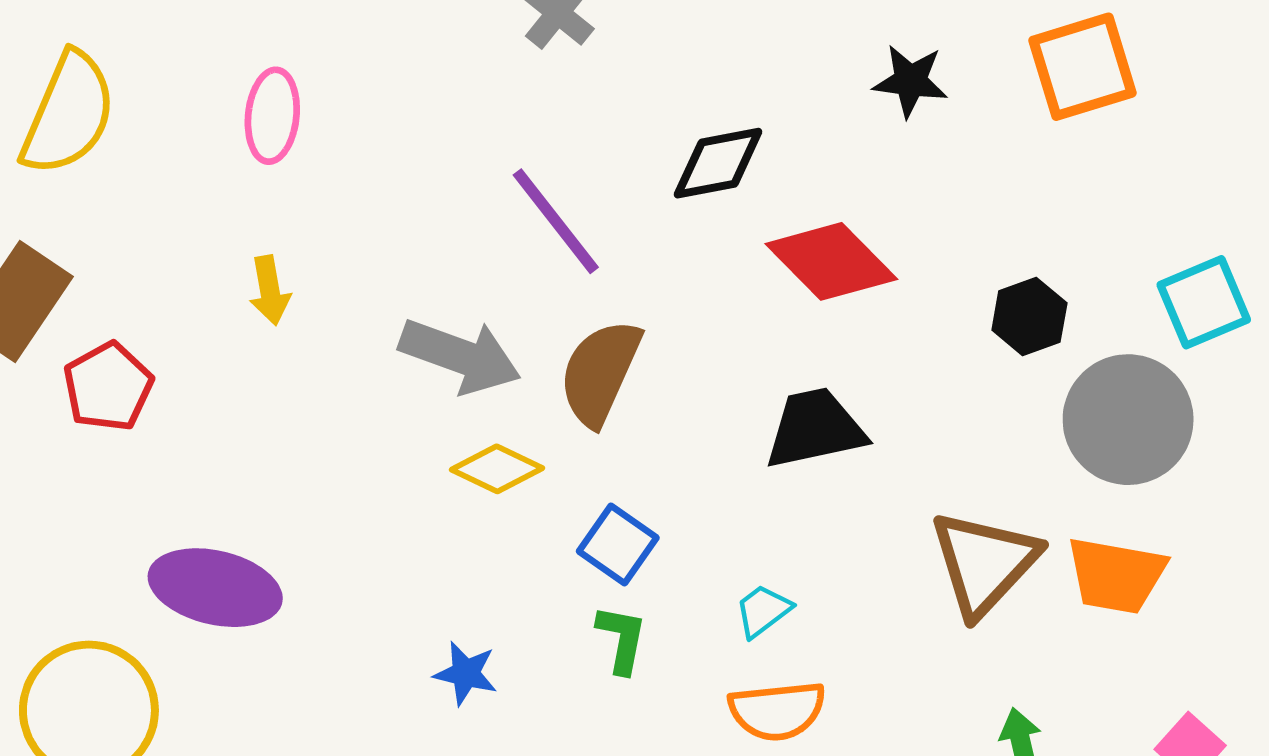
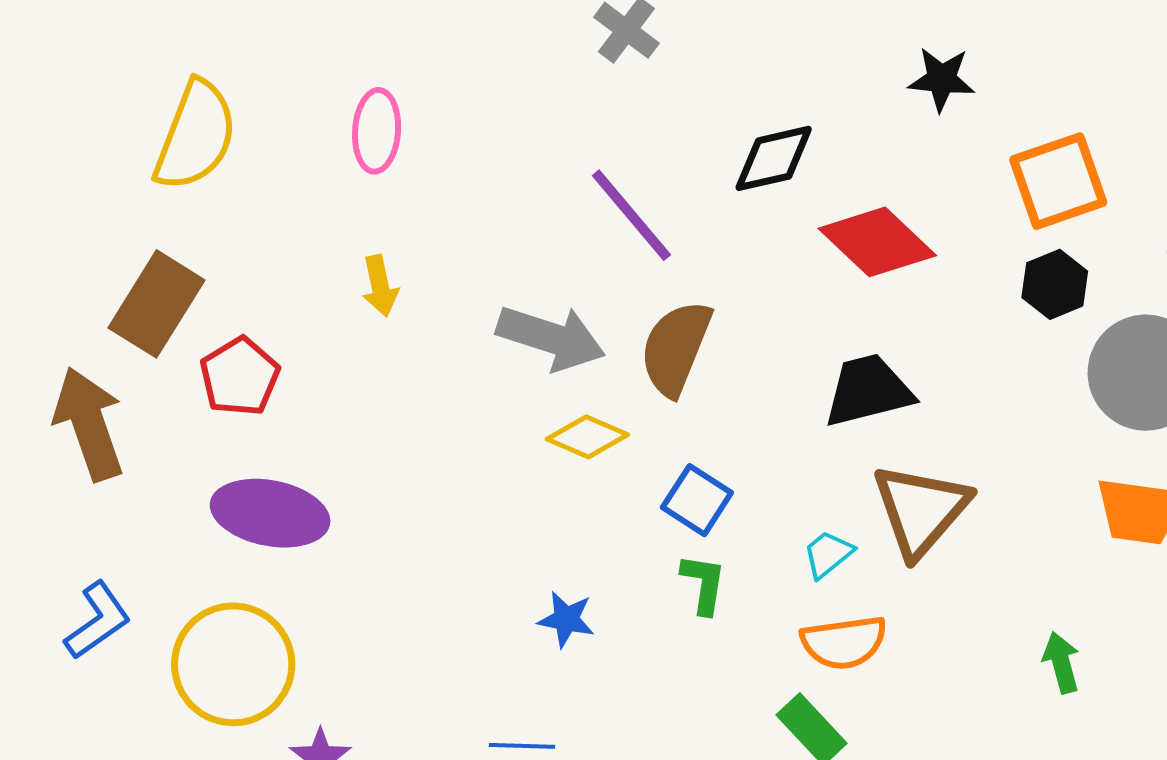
orange square: (1082, 67) -> (1058, 181), moved
brown triangle: (984, 563) -> (921, 510), moved
purple ellipse: (215, 588) -> (270, 513), moved

